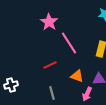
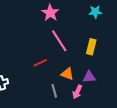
pink star: (49, 22) -> (50, 13), moved
gray line: (52, 93) -> (54, 91), moved

